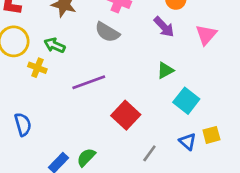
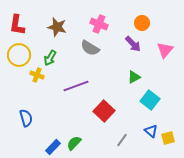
green arrow: (55, 45) -> (50, 58), turned -84
yellow square: (211, 135) -> (168, 138), moved

